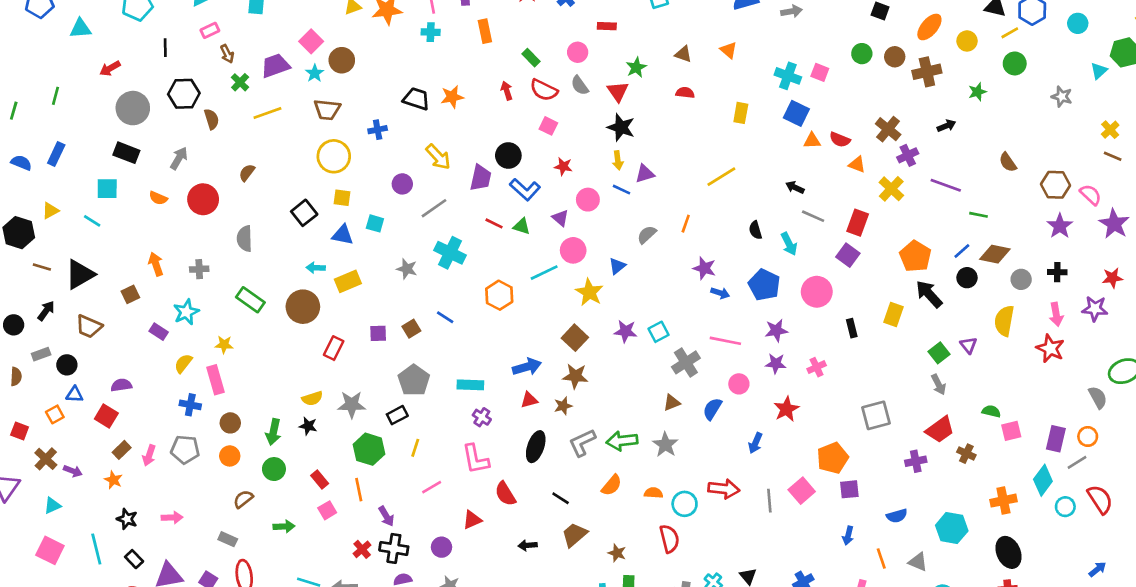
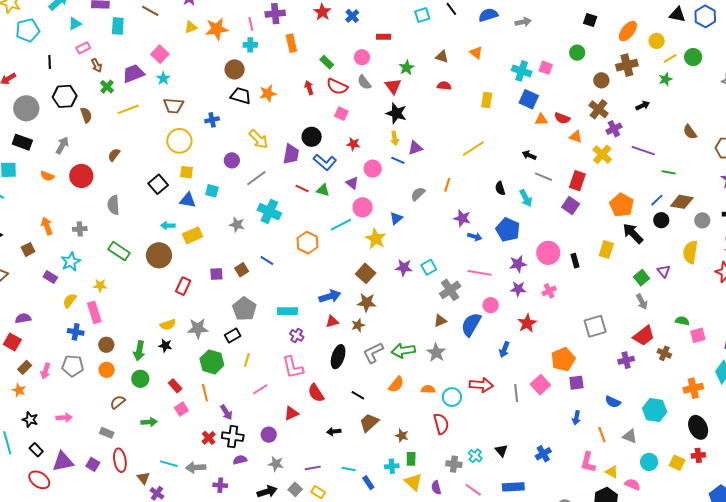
yellow line: (1010, 33) -> (670, 58), moved
brown circle: (895, 57) -> (601, 80), moved
brown circle: (342, 60) -> (235, 69), moved
pink circle: (817, 292) -> (548, 253), moved
blue semicircle: (712, 409) -> (471, 325), size x1.4
blue semicircle: (897, 516) -> (613, 402), turned 42

